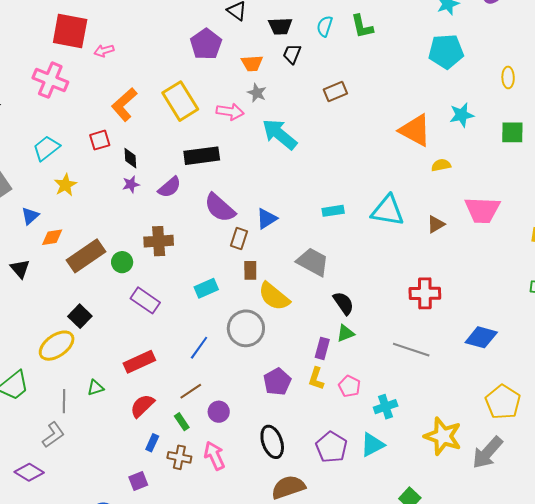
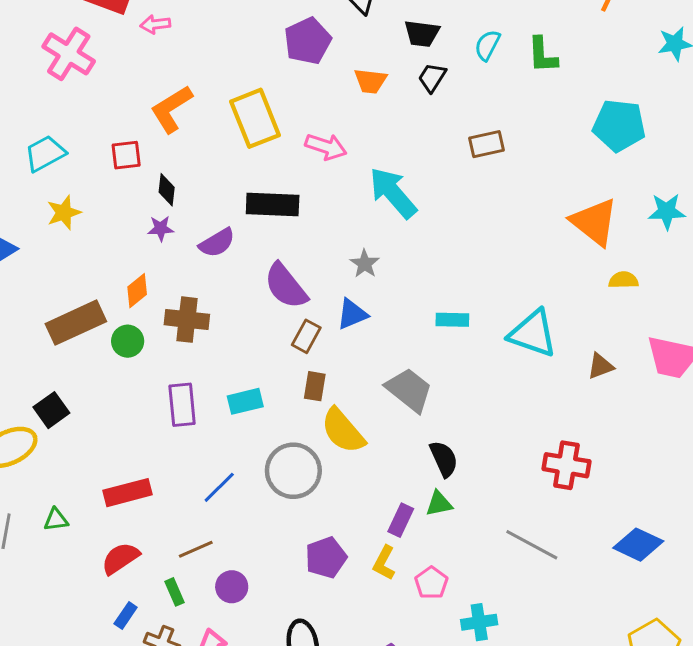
cyan pentagon: (446, 51) -> (619, 125), moved
gray star: (257, 93) -> (365, 264), moved
orange diamond: (52, 237) -> (137, 291), moved, turned -40
purple rectangle: (145, 300) -> (182, 405), moved, turned 40

